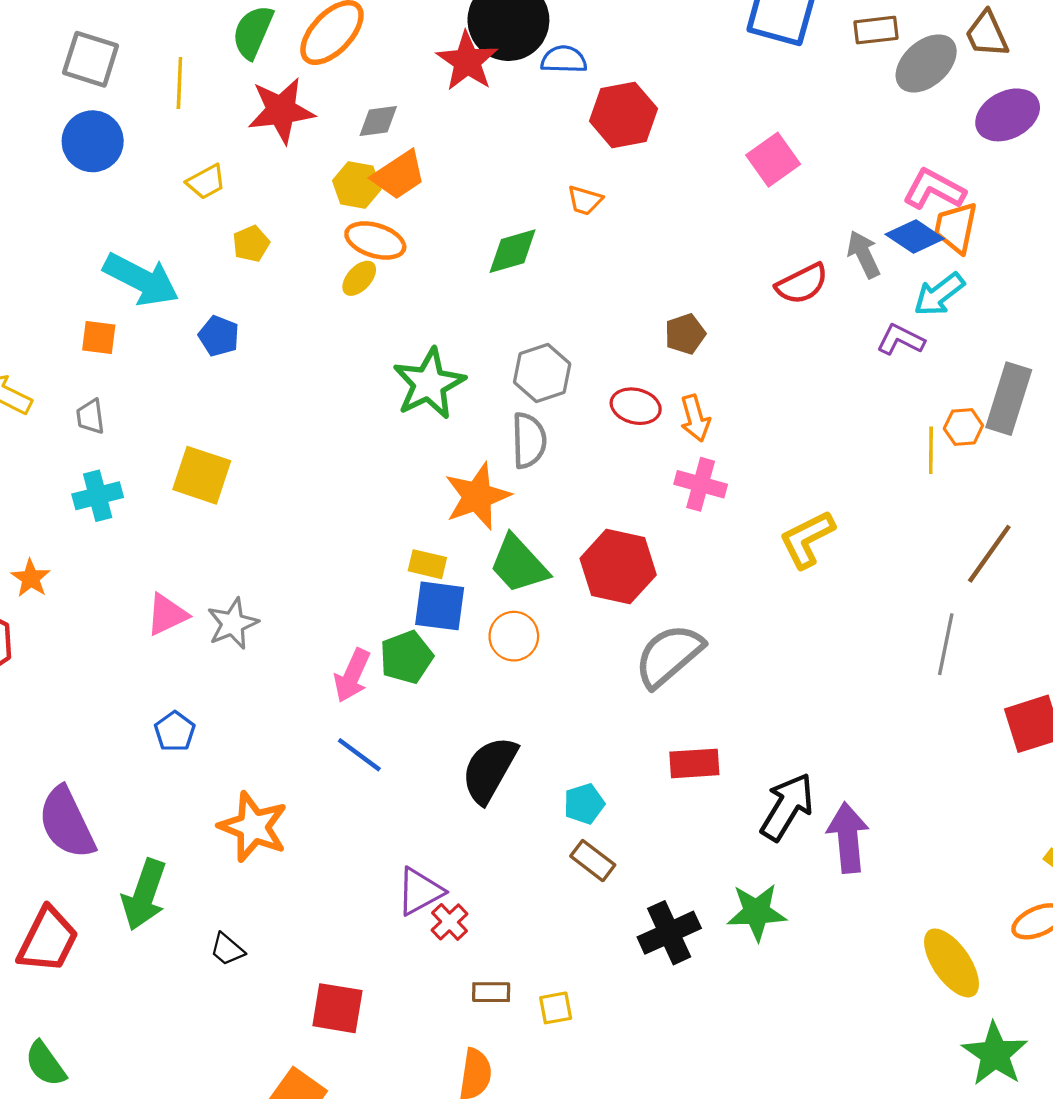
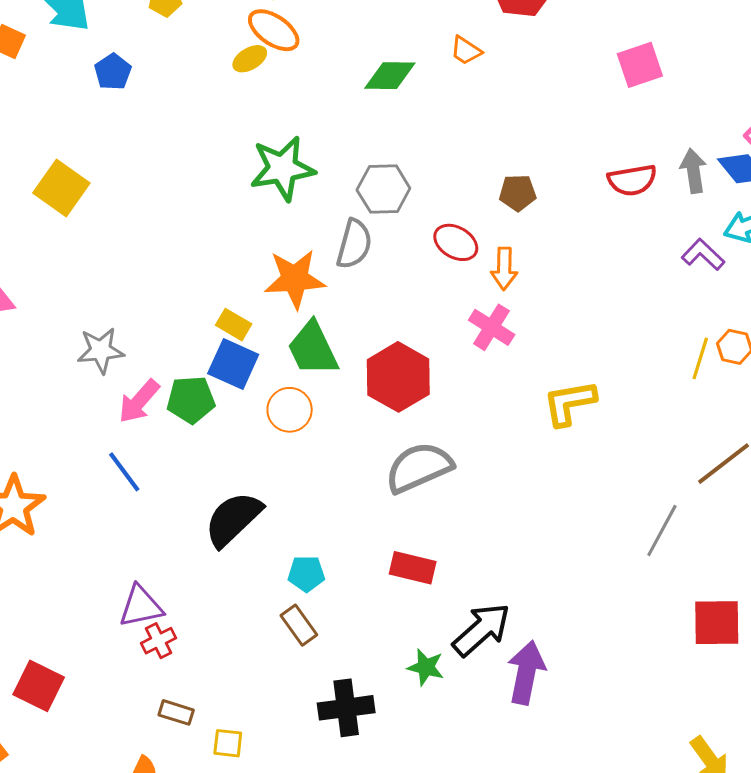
gray star: (233, 624) -> (101, 350), moved
green star: (757, 912) -> (426, 667), moved, size x0.7

